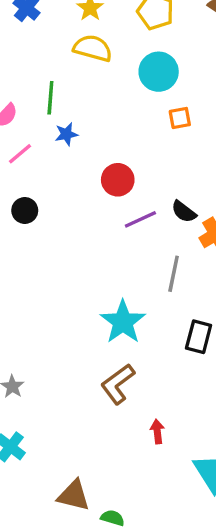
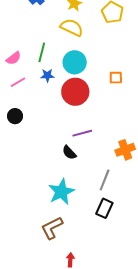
cyan circle: (159, 72) -> (75, 62), moved
red circle: (118, 180) -> (75, 92), moved, size x1.4
black semicircle: (184, 212) -> (69, 153), moved
gray line: (174, 274) -> (105, 180), moved

